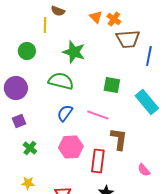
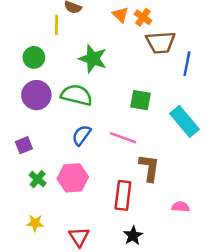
purple circle: (16, 88) -> (36, 95), moved
pink hexagon: (71, 147) -> (73, 178), moved
pink semicircle: (144, 170) -> (181, 207), turned 136

